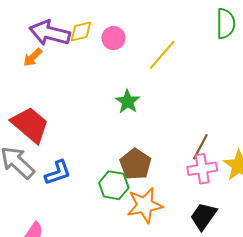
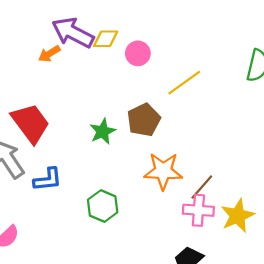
green star: (128, 102) -> (103, 131), moved
brown pentagon: (135, 164) -> (144, 120), moved
orange star: (145, 205) -> (163, 171), moved

